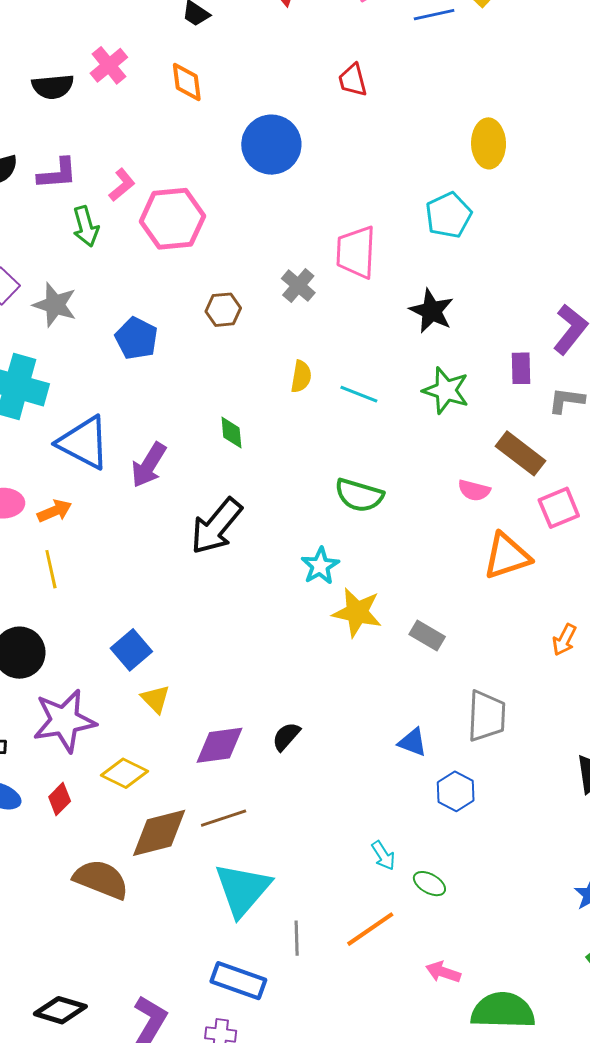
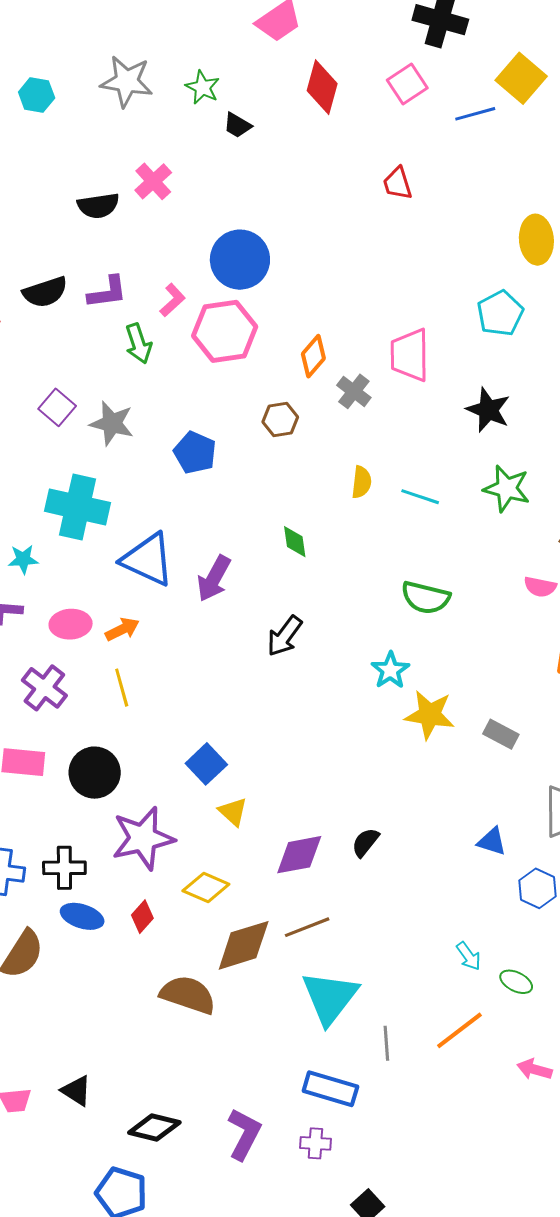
orange diamond: (187, 82) -> (313, 356), moved, turned 51
blue circle: (271, 145) -> (240, 260), moved
black arrow: (216, 526) -> (285, 636), size x0.7

